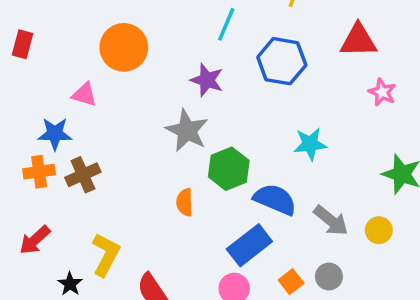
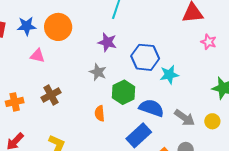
blue hexagon: (282, 61) -> (145, 57), moved
gray star: (187, 131) -> (98, 72), size x0.7
blue star: (55, 134) -> (27, 26), moved
brown cross: (83, 175) -> (51, 95), moved

